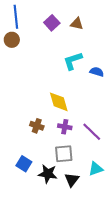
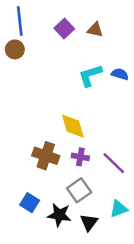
blue semicircle: (97, 72) -> (120, 74), moved
brown cross: (37, 126) -> (46, 156), size x1.5
gray square: (64, 154) -> (79, 190), turned -30

